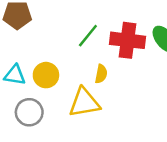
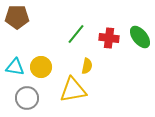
red cross: (127, 40) -> (109, 38), size x0.7

